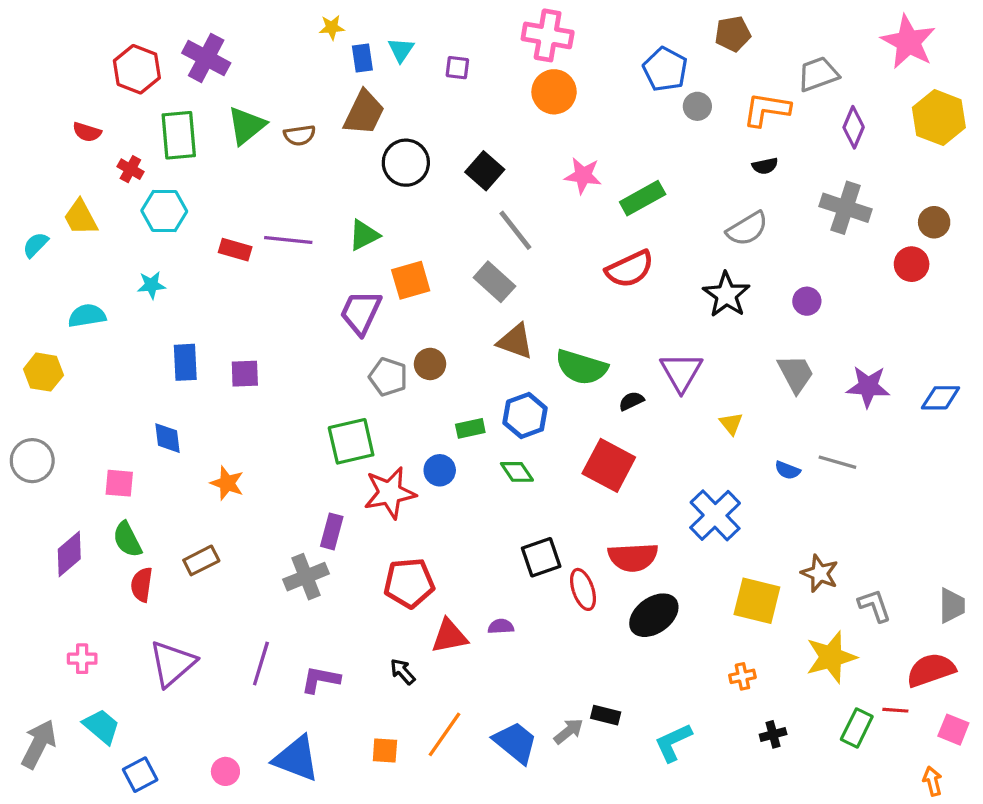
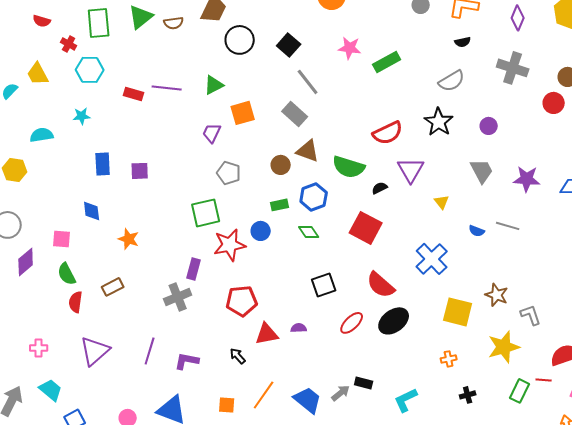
red semicircle: (630, 269) -> (388, 133), moved
purple trapezoid: (361, 312) -> (212, 133), size x0.7
brown circle: (430, 364) -> (281, 165), moved
purple diamond: (69, 554) -> (26, 262), moved
red semicircle: (633, 557) -> (381, 285), turned 44
red ellipse: (583, 589) -> (352, 323), moved, turned 65

